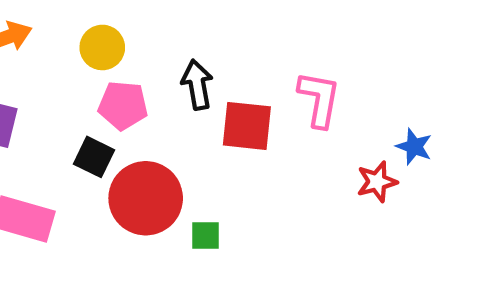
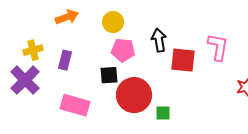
black square: (94, 157) -> (109, 75), turned -30

